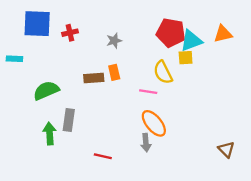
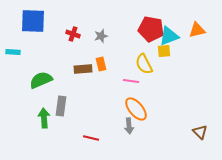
red cross: (70, 33) -> (73, 34), moved, turned 32

